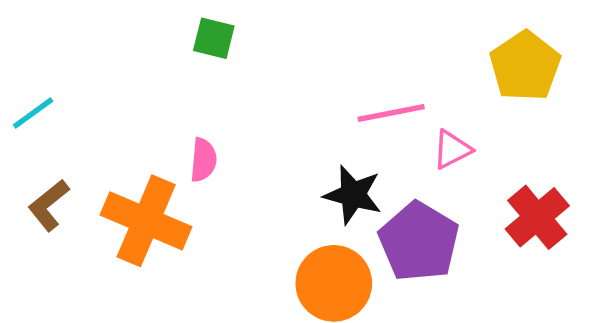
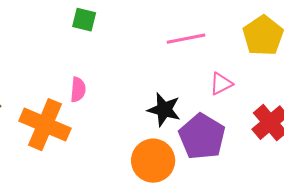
pink line: (391, 113) -> (186, 39), moved

